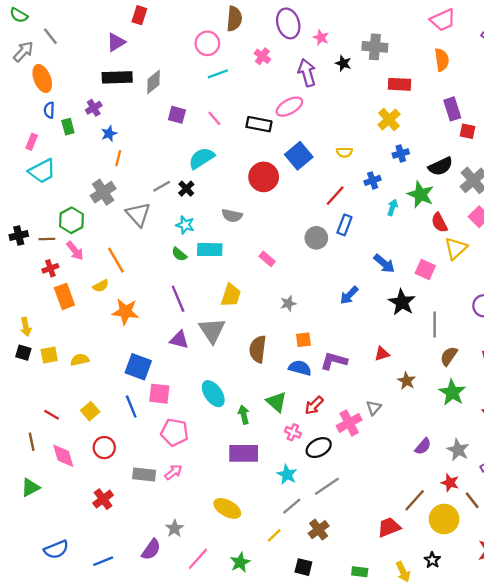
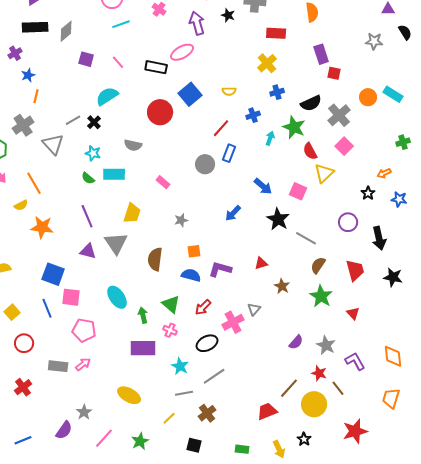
gray line: (435, 325) -> (306, 238), turned -60
pink cross: (293, 432) -> (170, 330), moved
gray line: (292, 506) -> (184, 393), turned 30

